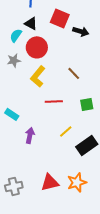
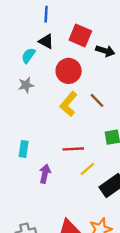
red circle: (37, 47) -> (69, 71), moved
yellow L-shape: (38, 76) -> (69, 104), moved
red line: (54, 101) -> (73, 149), moved
cyan rectangle: (12, 114) -> (24, 149), turned 64

